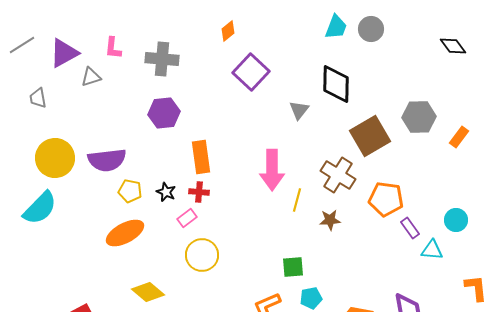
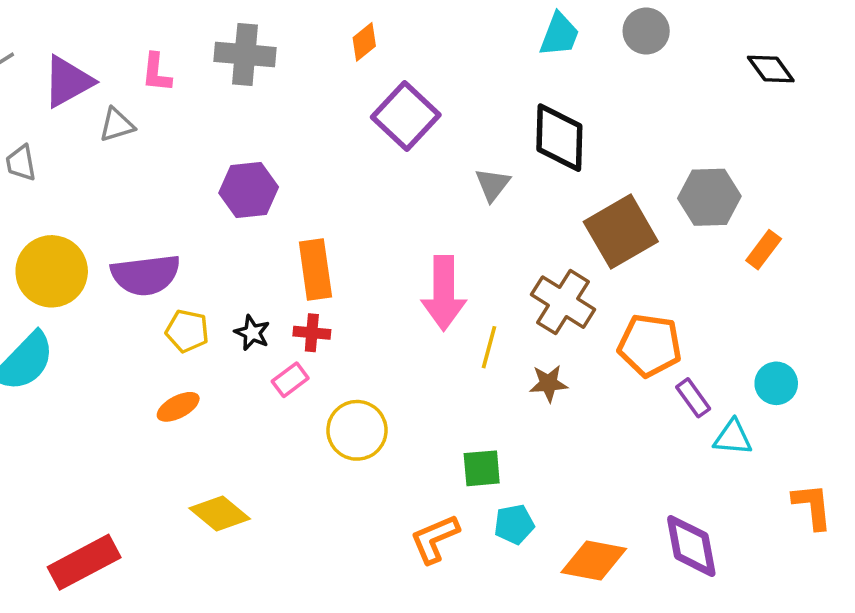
gray circle: (371, 29) -> (646, 31), moved
gray cross: (162, 59) -> (245, 54), moved
orange rectangle: (459, 137) -> (764, 250), moved
orange ellipse: (125, 233) -> (178, 407), size x0.6
yellow circle: (202, 255) -> (357, 430), moved

